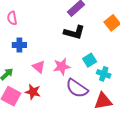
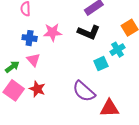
pink star: (62, 66) -> (53, 32), moved
pink triangle: (39, 67) -> (33, 60), moved
cyan cross: (104, 74) -> (118, 50), moved, turned 32

